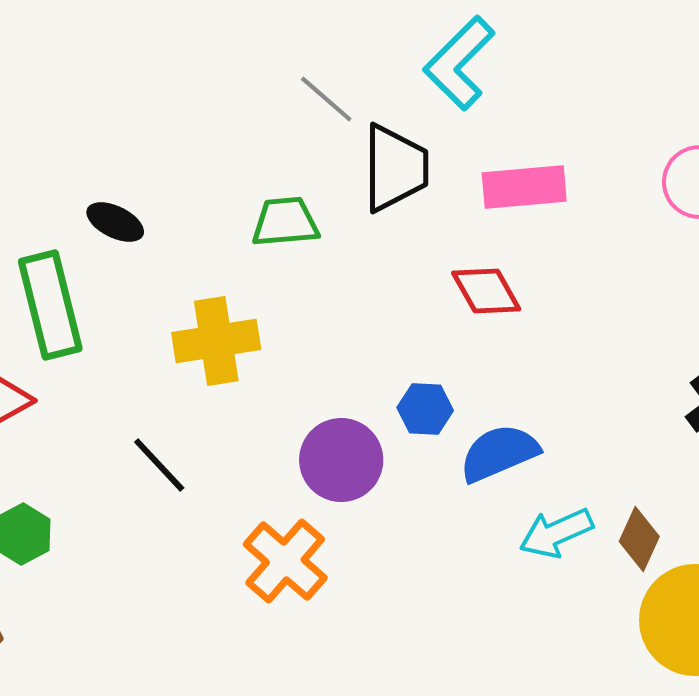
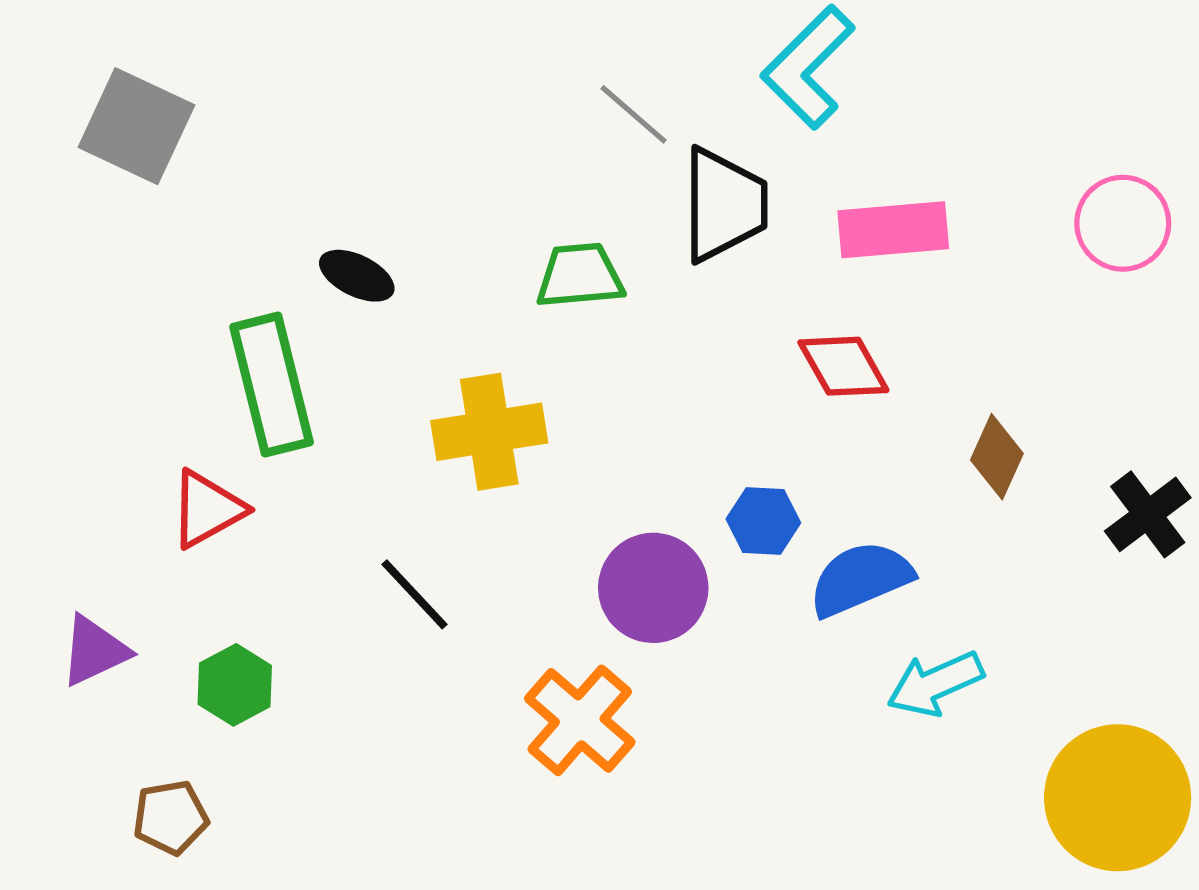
brown diamond: (639, 539) -> (997, 457), moved

